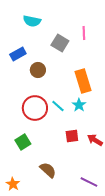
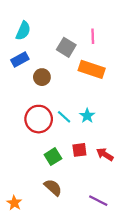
cyan semicircle: (32, 21) -> (23, 31), moved, turned -78
orange rectangle: (83, 81) -> (92, 69), moved, turned -55
green square: (23, 142) -> (53, 157), moved

